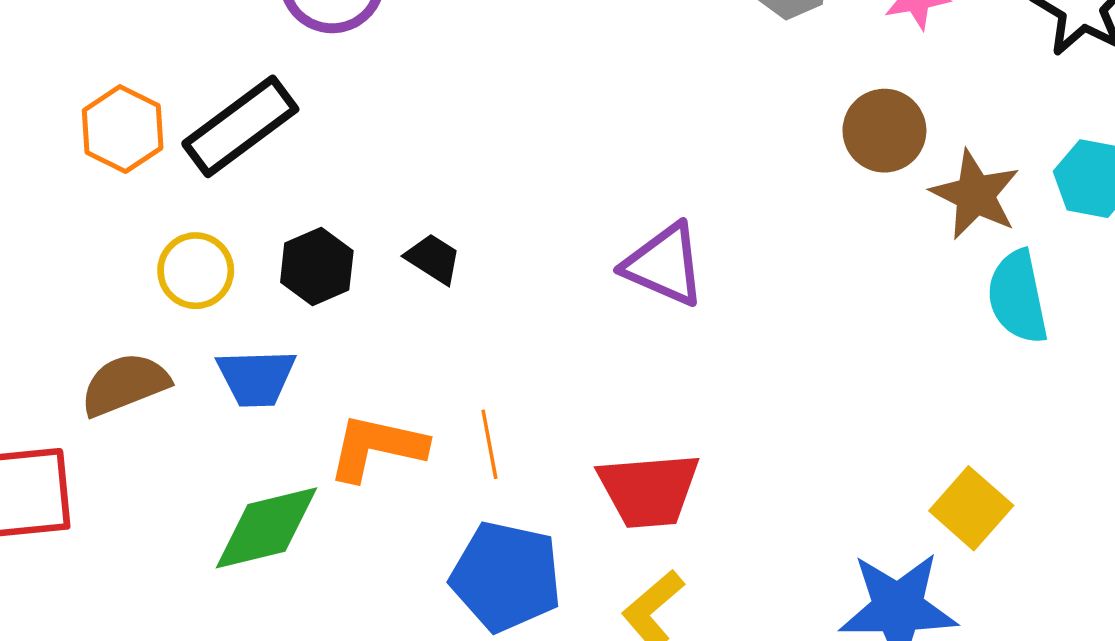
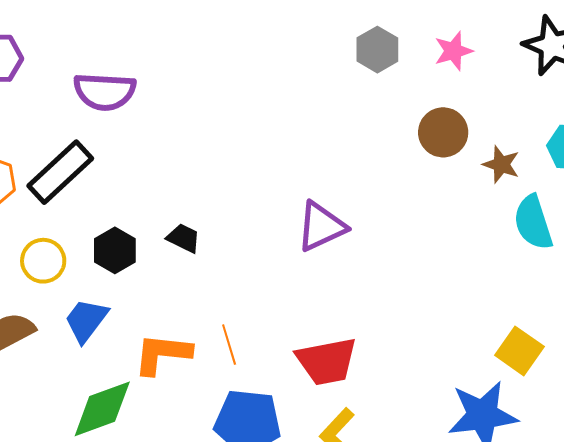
brown star: (975, 195) -> (501, 164), size x0.7
purple triangle: (664, 265) -> (321, 226), turned -42
blue trapezoid: (256, 378) -> (86, 320), turned 135

